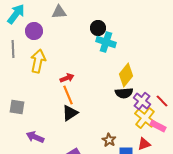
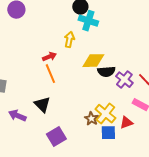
yellow arrow: (38, 61) -> (69, 40), moved, size x0.7
yellow diamond: (126, 75) -> (93, 61), moved, turned 50
black triangle: (70, 113) -> (42, 105), moved, turned -42
yellow cross: (145, 118) -> (105, 114), moved

